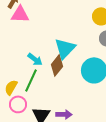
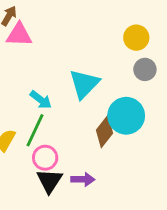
brown diamond: (57, 65) -> (104, 132), moved
pink circle: (18, 104) -> (45, 158), moved

